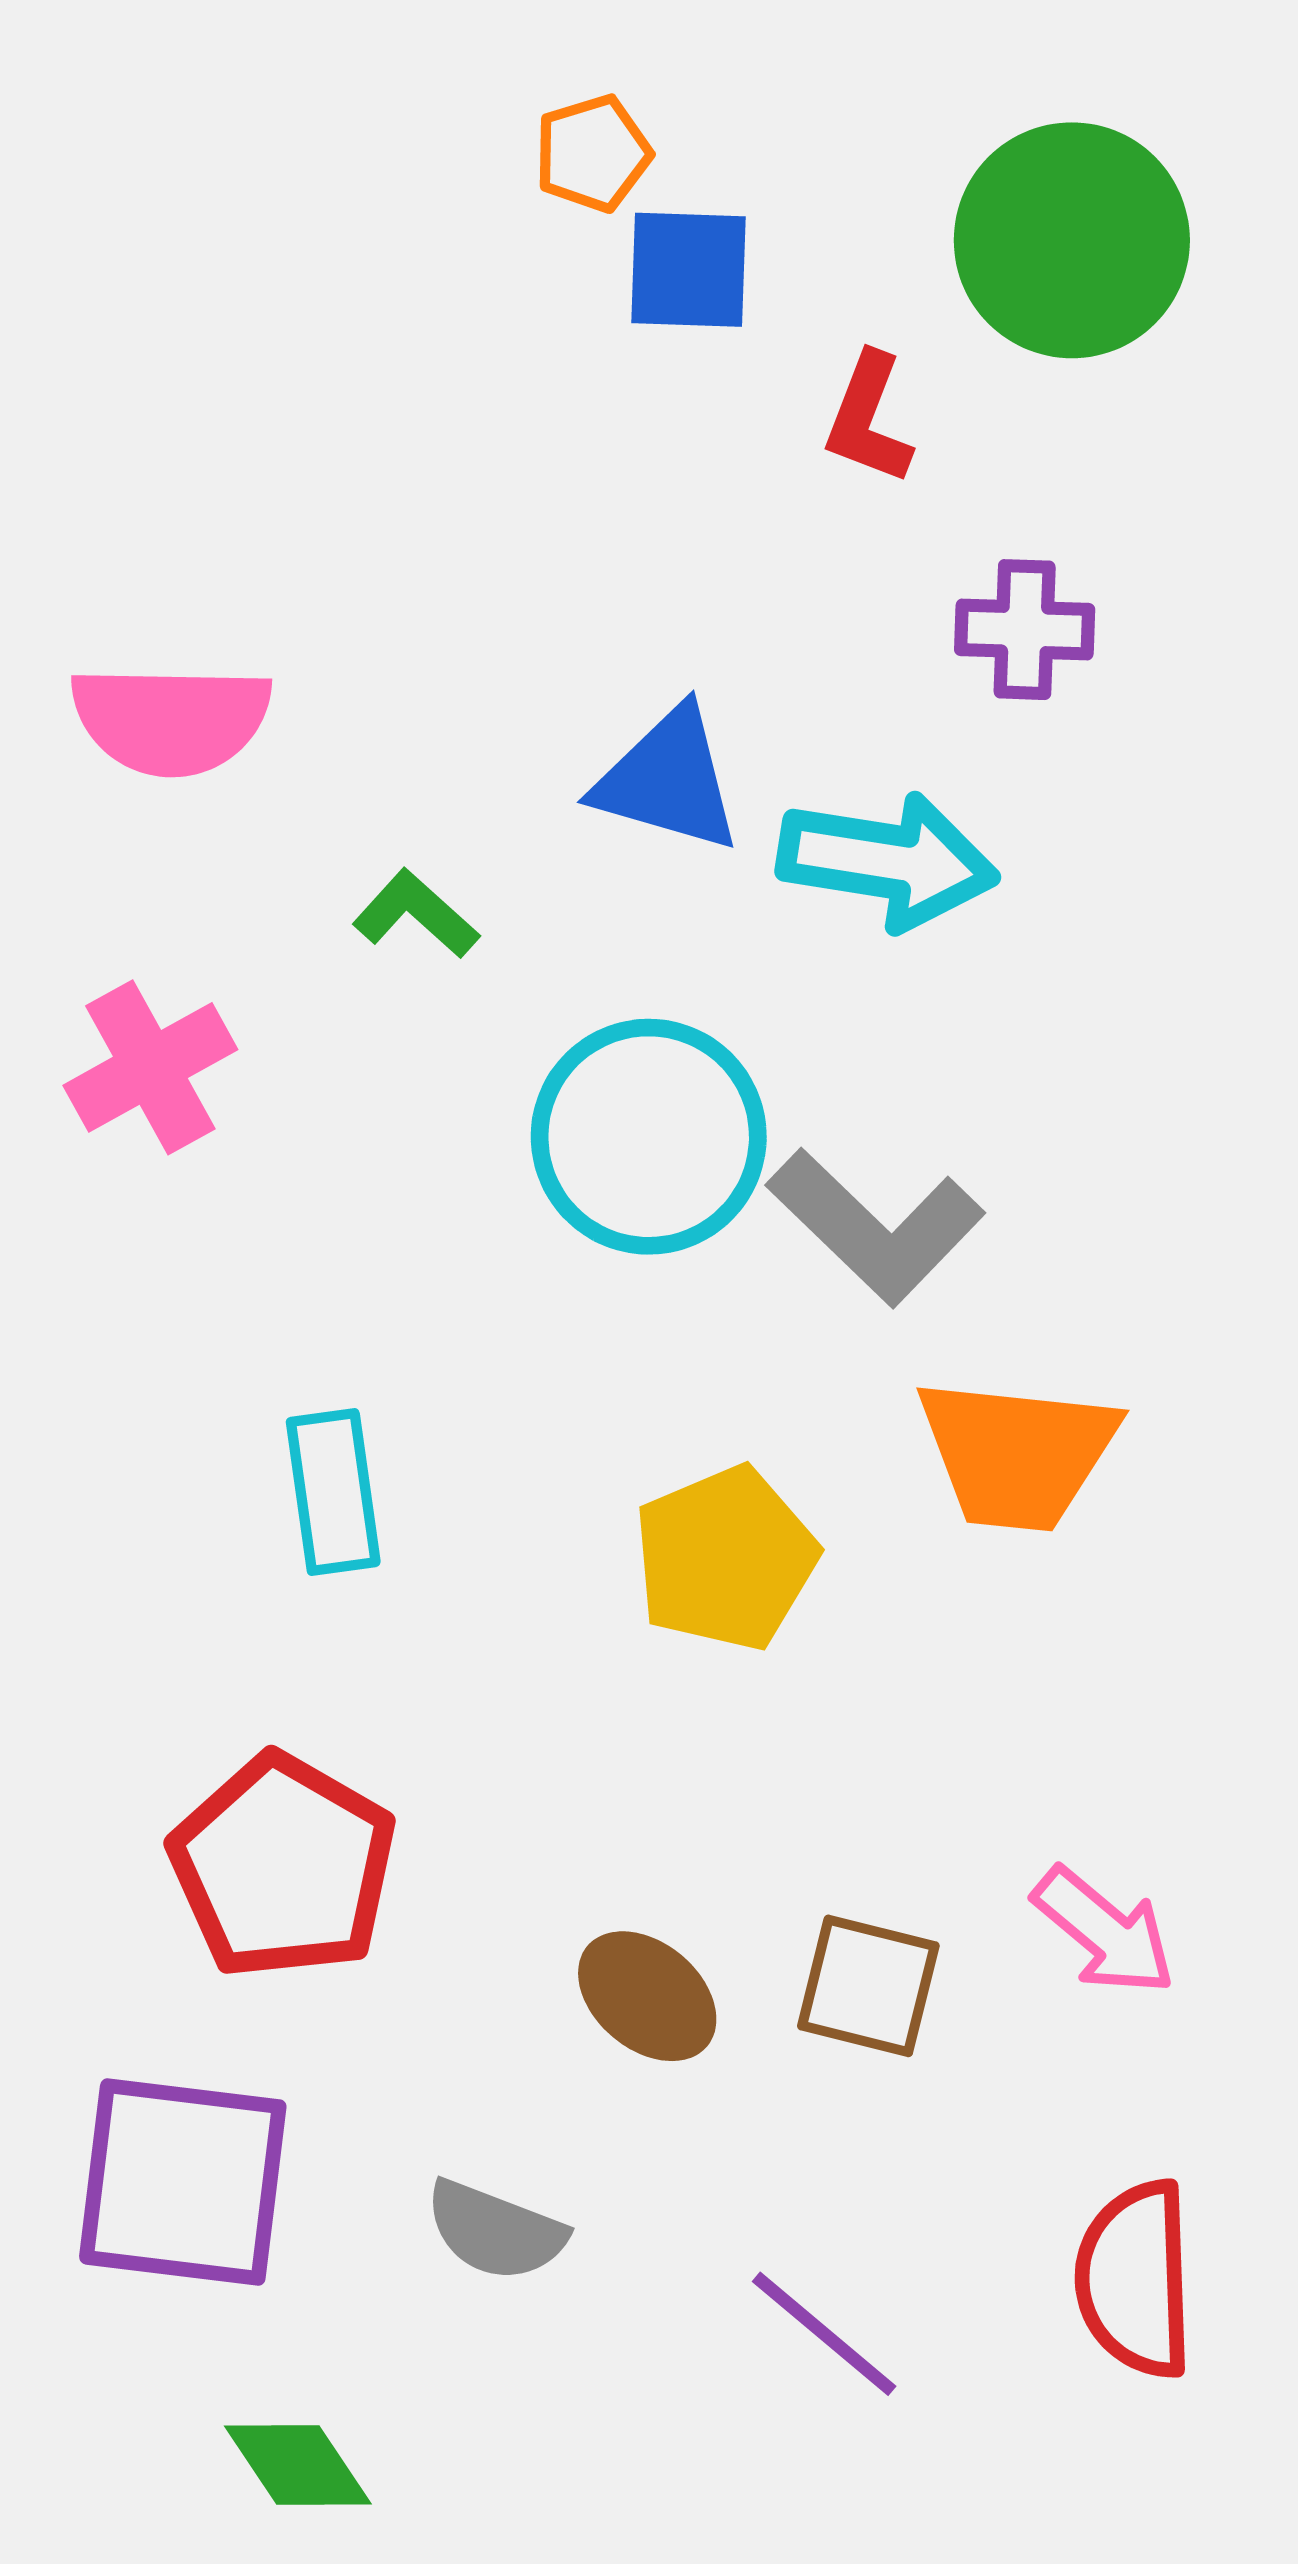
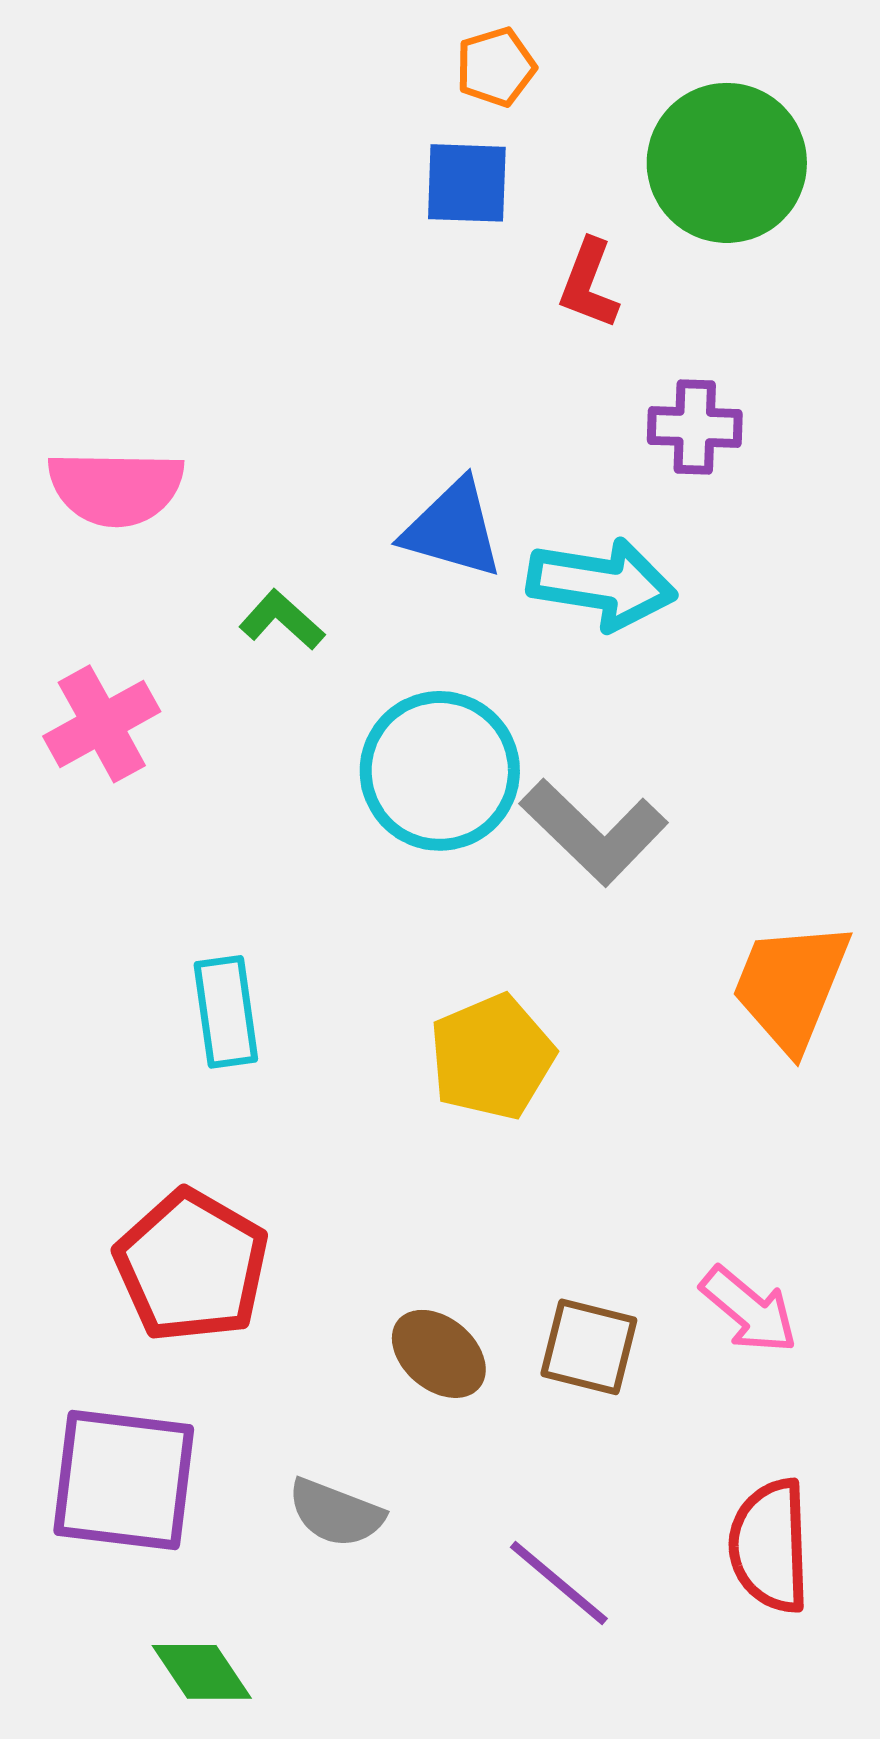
orange pentagon: (593, 153) -> (496, 67), moved
orange trapezoid: (1017, 1454) -> (791, 986), moved, turned 106

